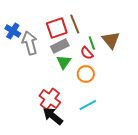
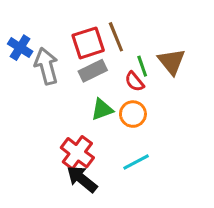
green triangle: (64, 62) -> (102, 109), moved, turned 35

